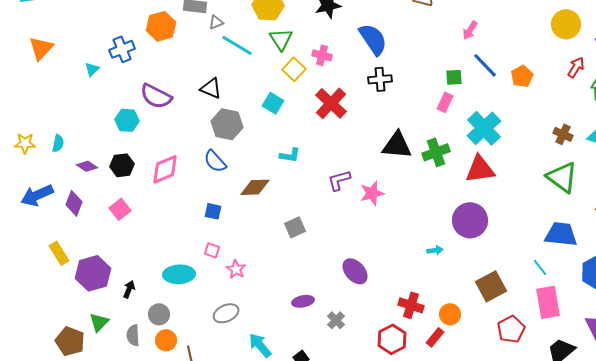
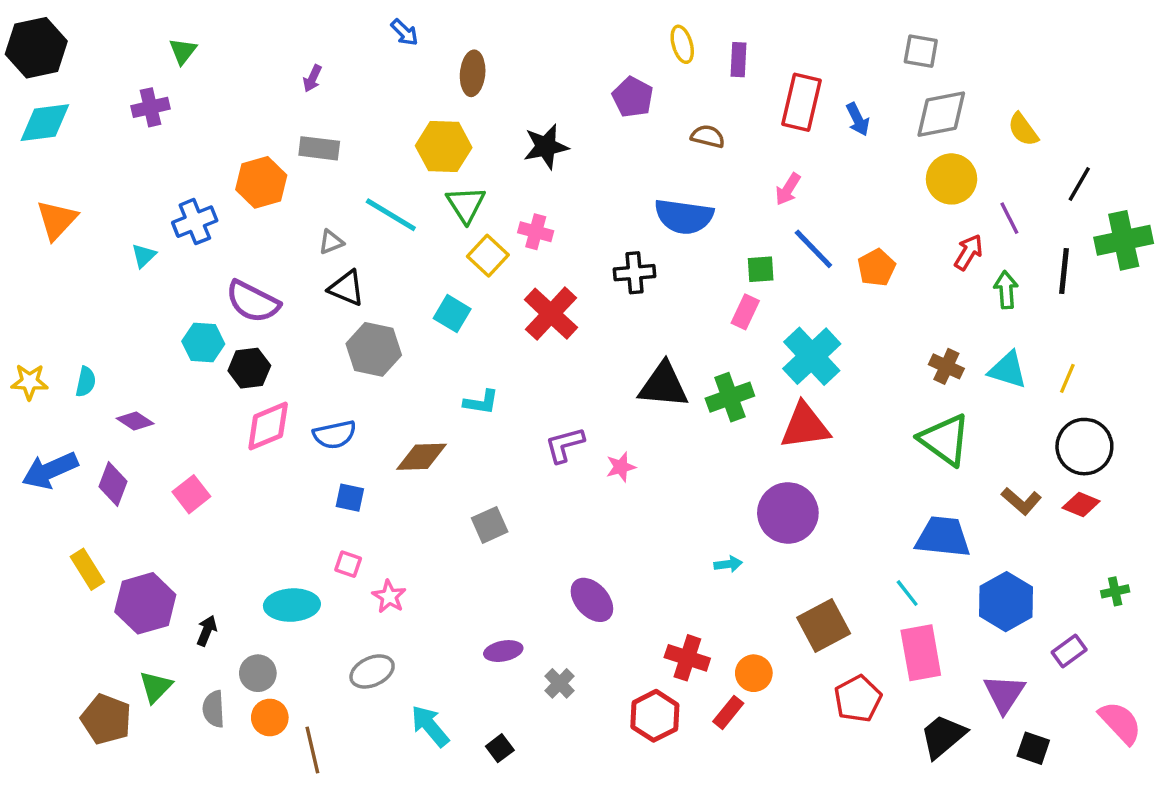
gray triangle: (216, 22) -> (331, 242), moved
blue semicircle: (373, 39) -> (684, 216), moved, turned 132
blue semicircle: (215, 161) -> (335, 435), moved, turned -60
black hexagon: (122, 165) -> (249, 368), moved
pink star: (372, 193) -> (621, 467), size x0.7

